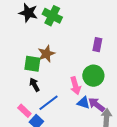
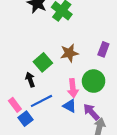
brown star: (46, 54) -> (69, 53), moved
green square: (32, 64) -> (43, 62), moved, turned 30
blue triangle: (83, 103) -> (70, 106), moved

